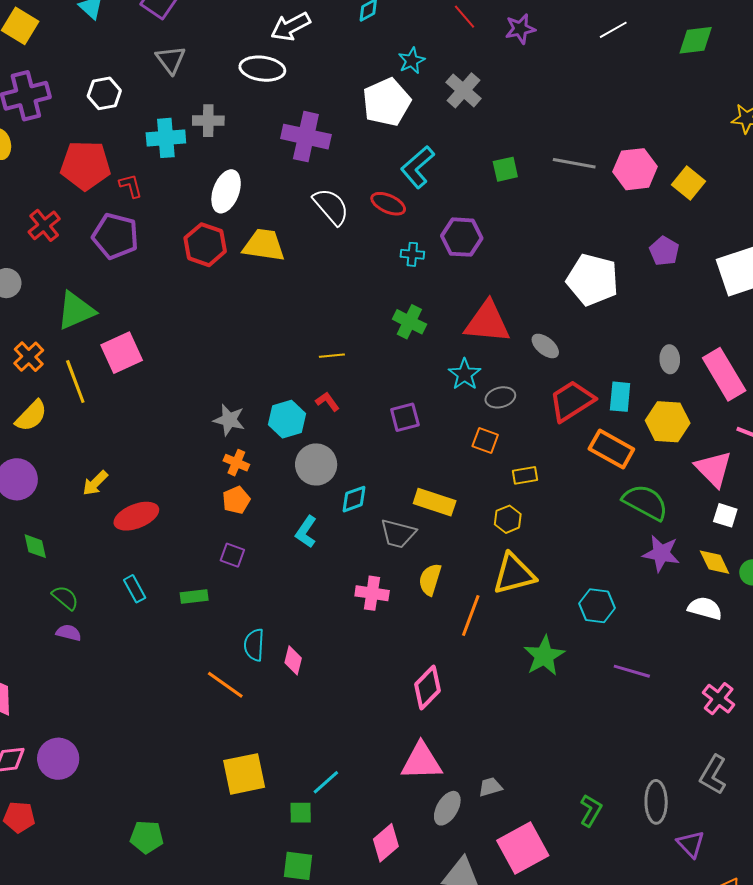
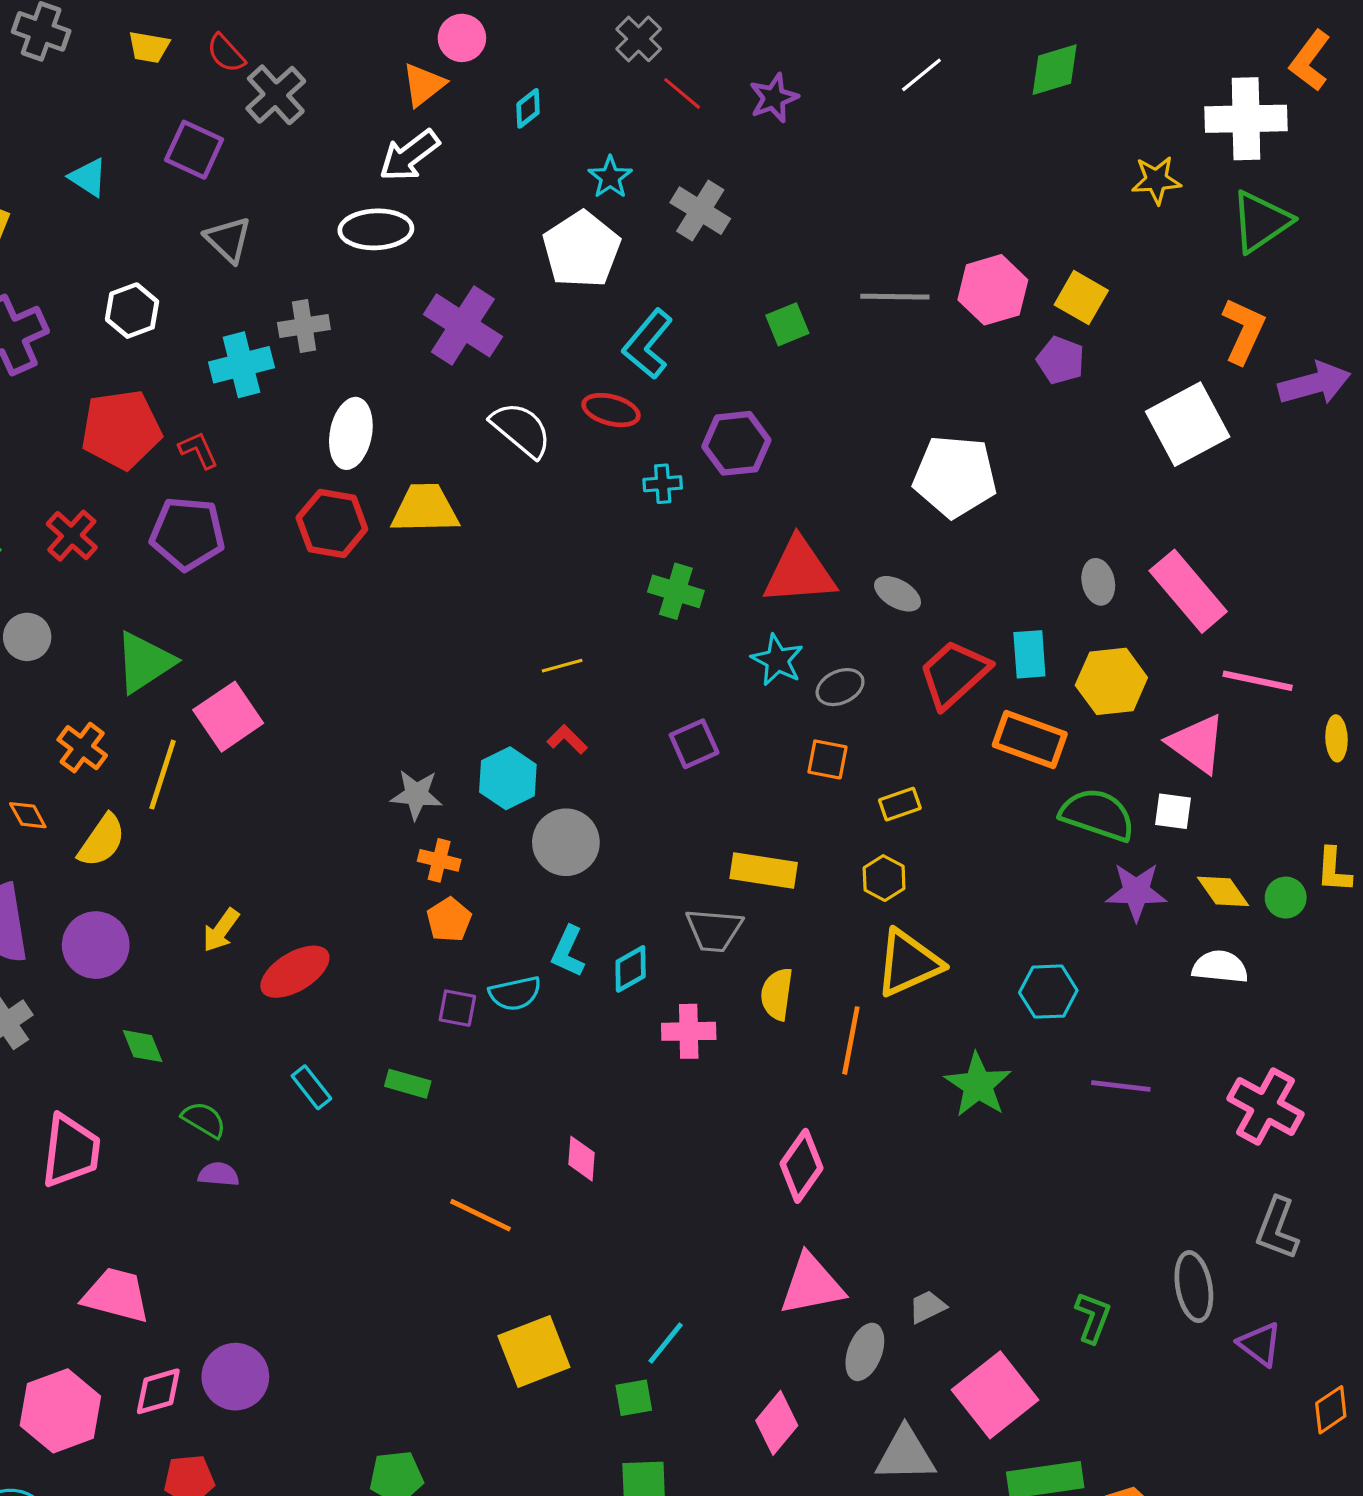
purple cross: (306, 137) -> (463, 325), turned 30
purple pentagon: (664, 251) -> (1061, 360), moved
yellow line: (75, 381) -> (163, 775), turned 48
cyan diamond: (354, 499) -> (631, 969), moved
white square: (725, 515) -> (1173, 811), moved
green rectangle: (194, 597) -> (408, 1084), turned 32
cyan semicircle: (254, 645) -> (515, 993), moved, turned -96
pink cross: (719, 699) -> (1266, 1106), size x1.4

